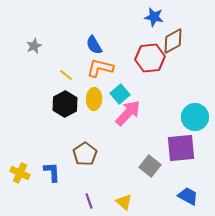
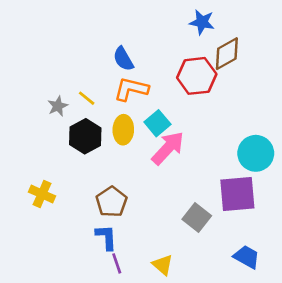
gray star: (34, 46) -> (58, 106), moved
blue L-shape: (52, 172) -> (106, 237), moved
yellow cross: (20, 173) -> (42, 194), moved

